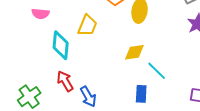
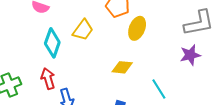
cyan line: (157, 71) -> (159, 89), moved

